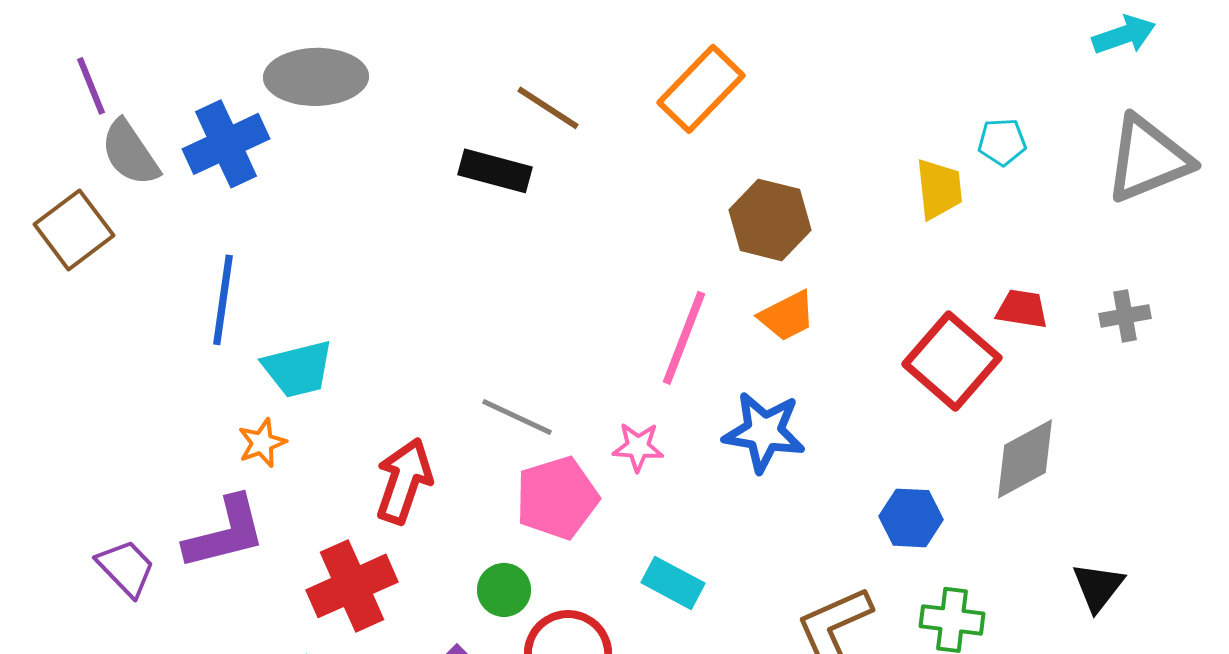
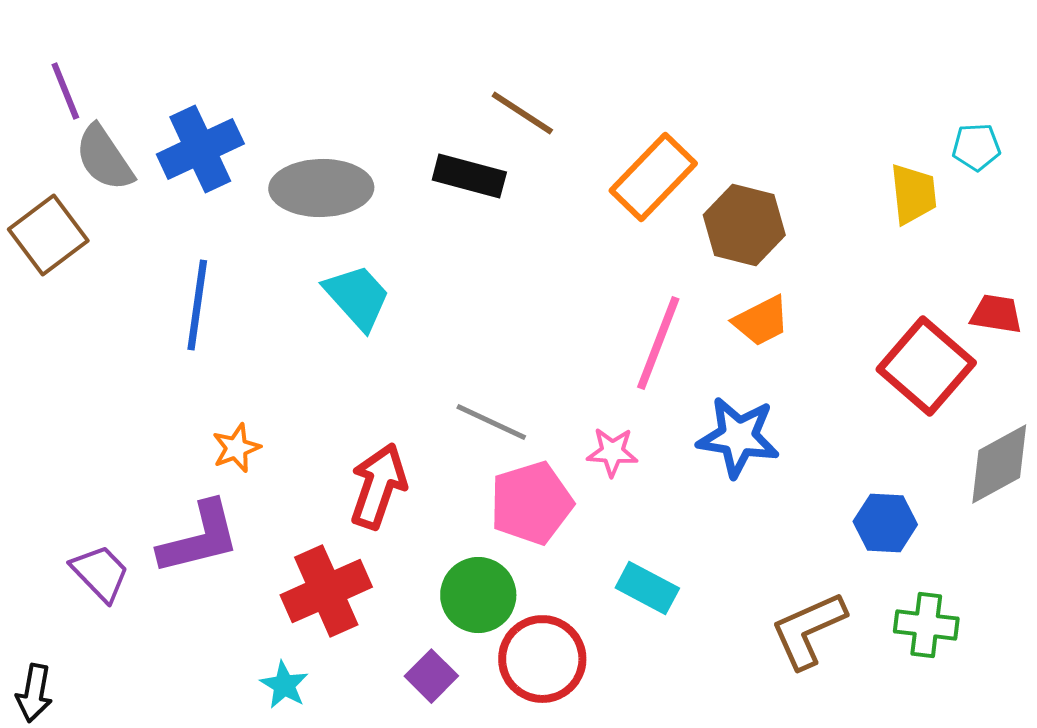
gray ellipse: (316, 77) -> (321, 188), moved
orange rectangle: (701, 89) -> (653, 177), moved
cyan trapezoid: (298, 369) -> (357, 297), moved, turned -118
green circle: (504, 590) -> (478, 595), size x1.4

